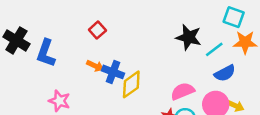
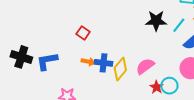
blue L-shape: (46, 53) -> (47, 61), turned 75
pink semicircle: (183, 91) -> (145, 66), moved

